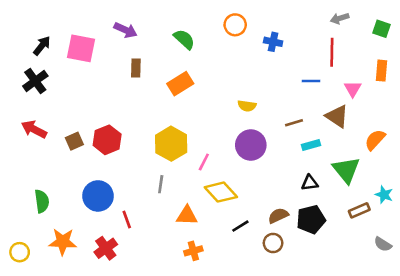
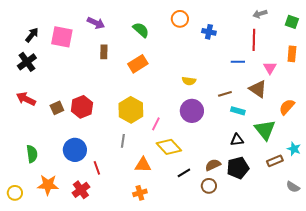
cyan rectangle: (311, 145) -> (238, 111), turned 32
orange cross: (193, 251) -> (140, 193), moved

